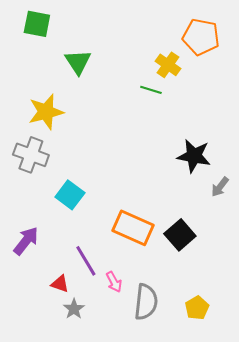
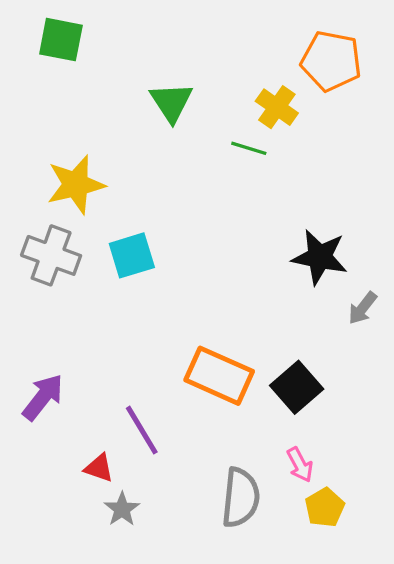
green triangle: (78, 62) -> (171, 102), moved
cyan square: (70, 195) -> (132, 255), moved, turned 36
pink arrow: (114, 282) -> (300, 465), moved

